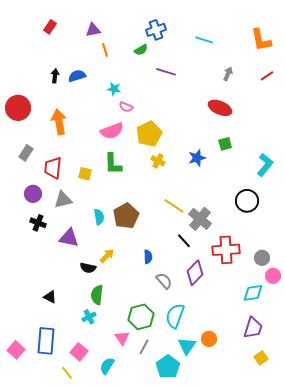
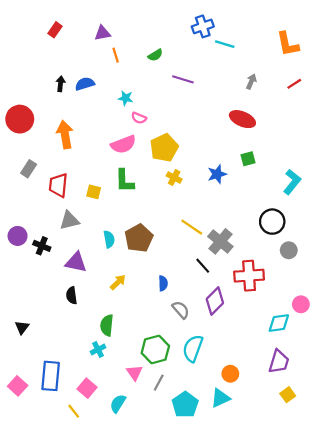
blue cross: (156, 30) -> (203, 26), moved
purple circle: (33, 194) -> (18, 236), moved
gray circle: (262, 258) -> (289, 250), moved
black semicircle: (88, 268) -> (72, 295), moved, turned 70
black triangle: (50, 297) -> (22, 327), moved, turned 40
cyan triangle: (187, 346) -> (220, 398), moved, turned 30

